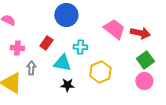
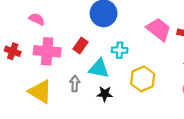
pink cross: (17, 48) -> (47, 51), size x1.6
gray arrow: (31, 68) -> (75, 83), moved

